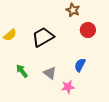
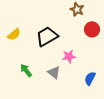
blue semicircle: (80, 65) -> (90, 78), moved
pink star: (68, 87) -> (69, 56), moved

